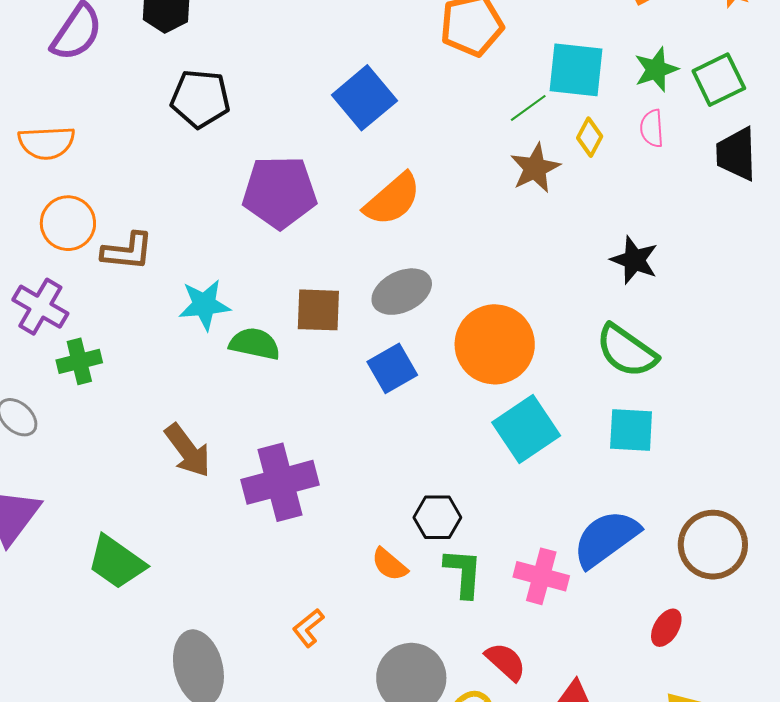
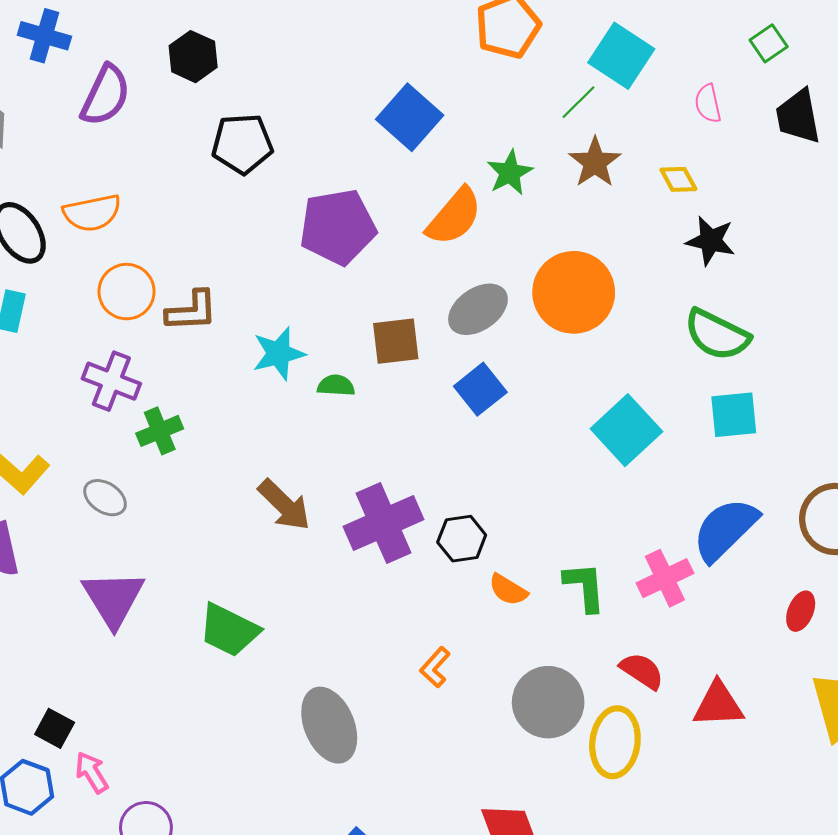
green star: (656, 69) -> (510, 173), moved
cyan square: (576, 70) -> (621, 56), turned 36
green square: (719, 80) -> (769, 43), size x0.7
yellow diamond: (590, 137) -> (678, 179), moved, turned -48
green semicircle: (255, 344) -> (336, 386), size x0.7
orange circle: (495, 344) -> (574, 292), moved
black hexagon: (437, 517) -> (462, 539), moved
pink cross: (541, 576) -> (665, 578), turned -32

